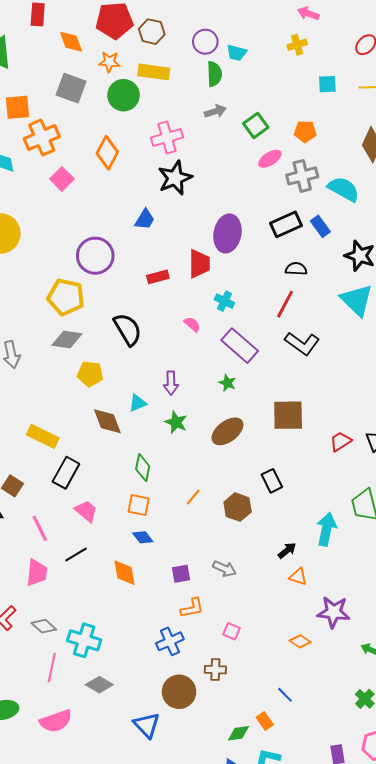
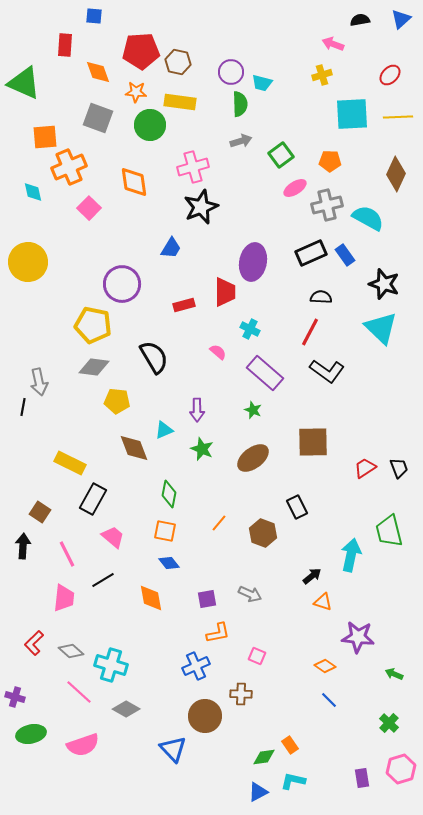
cyan square: (327, 84) -> (352, 114), size x1.8
orange diamond: (107, 153) -> (134, 182), turned -36
pink line: (52, 668) -> (79, 692), turned -60
blue line: (285, 695) -> (329, 700), moved

